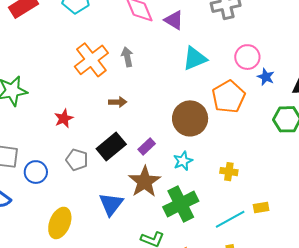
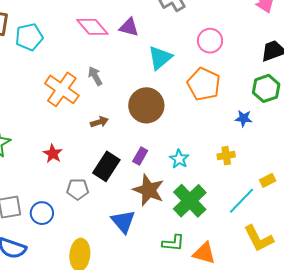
blue star: (266, 77) -> (244, 118), moved
brown circle: (190, 118) -> (146, 105), moved

